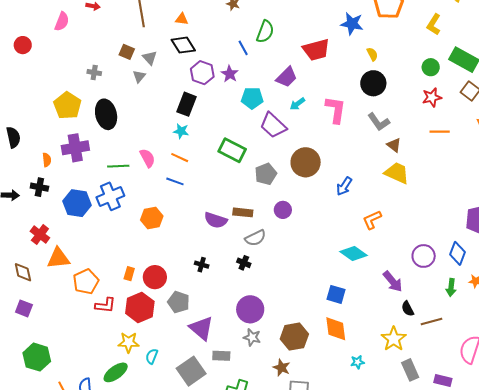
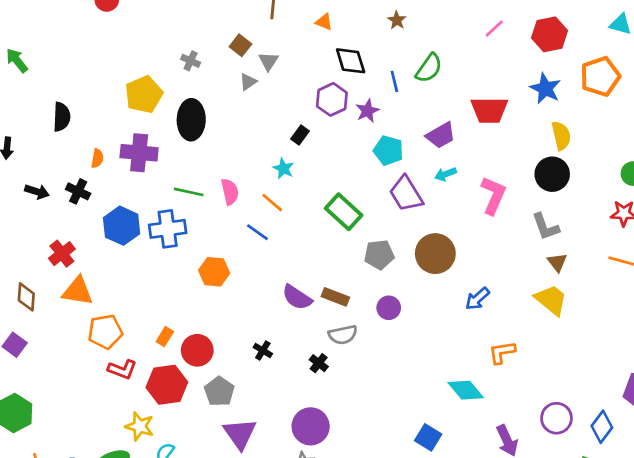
black diamond: (183, 45) -> (351, 61), moved
yellow semicircle: (372, 54) -> (561, 136), size x1.5
black rectangle: (186, 104) -> (300, 135), size x0.6

